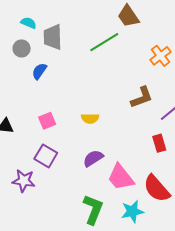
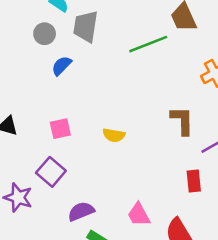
brown L-shape: (142, 97) -> (182, 121), turned -80
purple semicircle: (93, 158) -> (81, 211), moved
pink trapezoid: (121, 177) -> (139, 215), size x0.7

